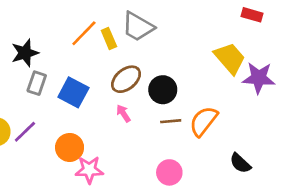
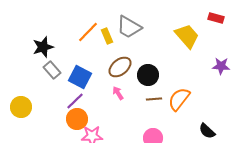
yellow trapezoid: (230, 58) -> (187, 36), moved
purple star: (259, 78) -> (221, 66), size x0.7
gray rectangle: (37, 83) -> (52, 70), turned -60
purple line: (25, 132) -> (75, 101), moved

